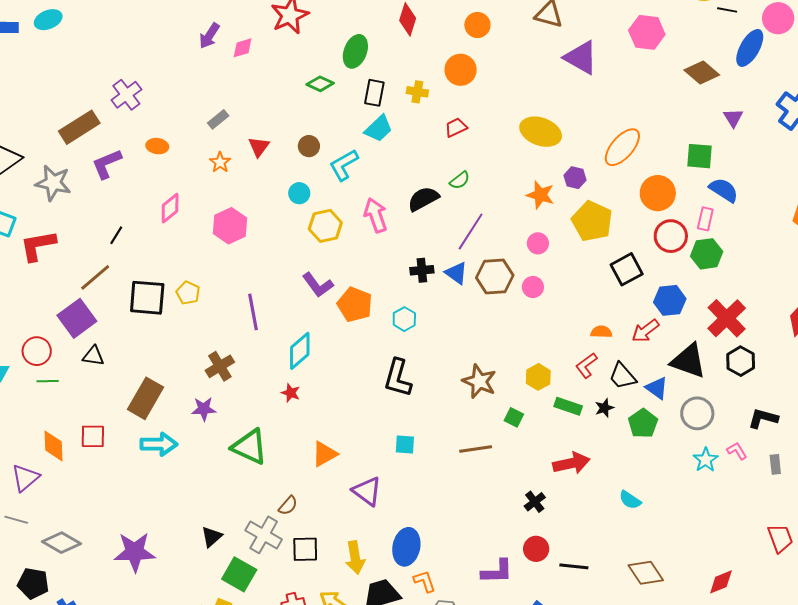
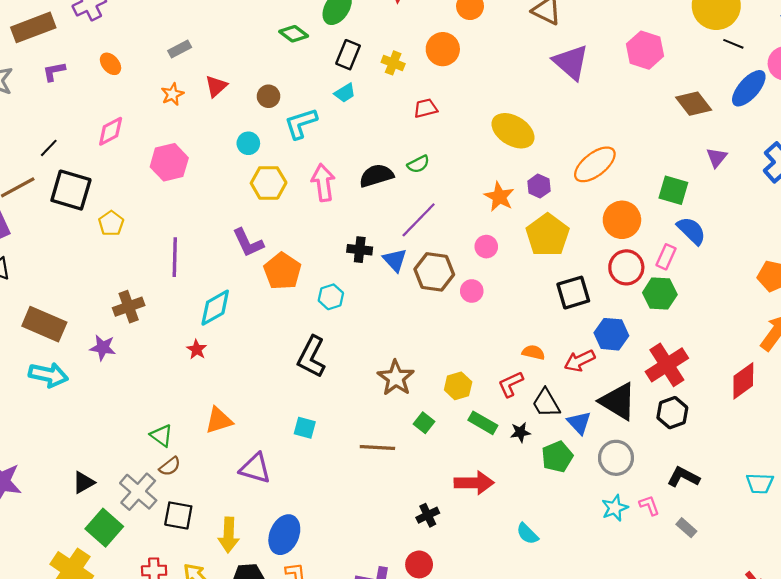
cyan trapezoid: (379, 129) -> (345, 93), size x0.7
orange ellipse: (157, 146) -> (110, 64), turned 30
purple L-shape: (107, 164) -> (54, 72), size x0.7
black square: (147, 298) -> (71, 190), moved
brown rectangle: (146, 398) -> (44, 324), turned 72
green triangle: (249, 447) -> (161, 435), moved, size x0.6
gray rectangle: (775, 464) -> (686, 528), turned -54
purple triangle: (367, 491) -> (255, 468), turned -32

